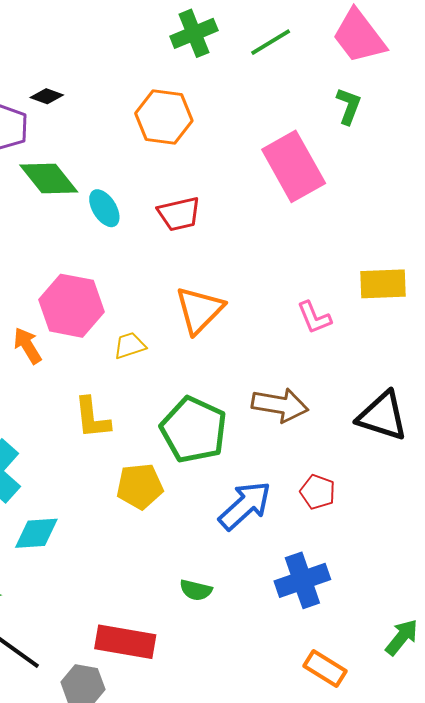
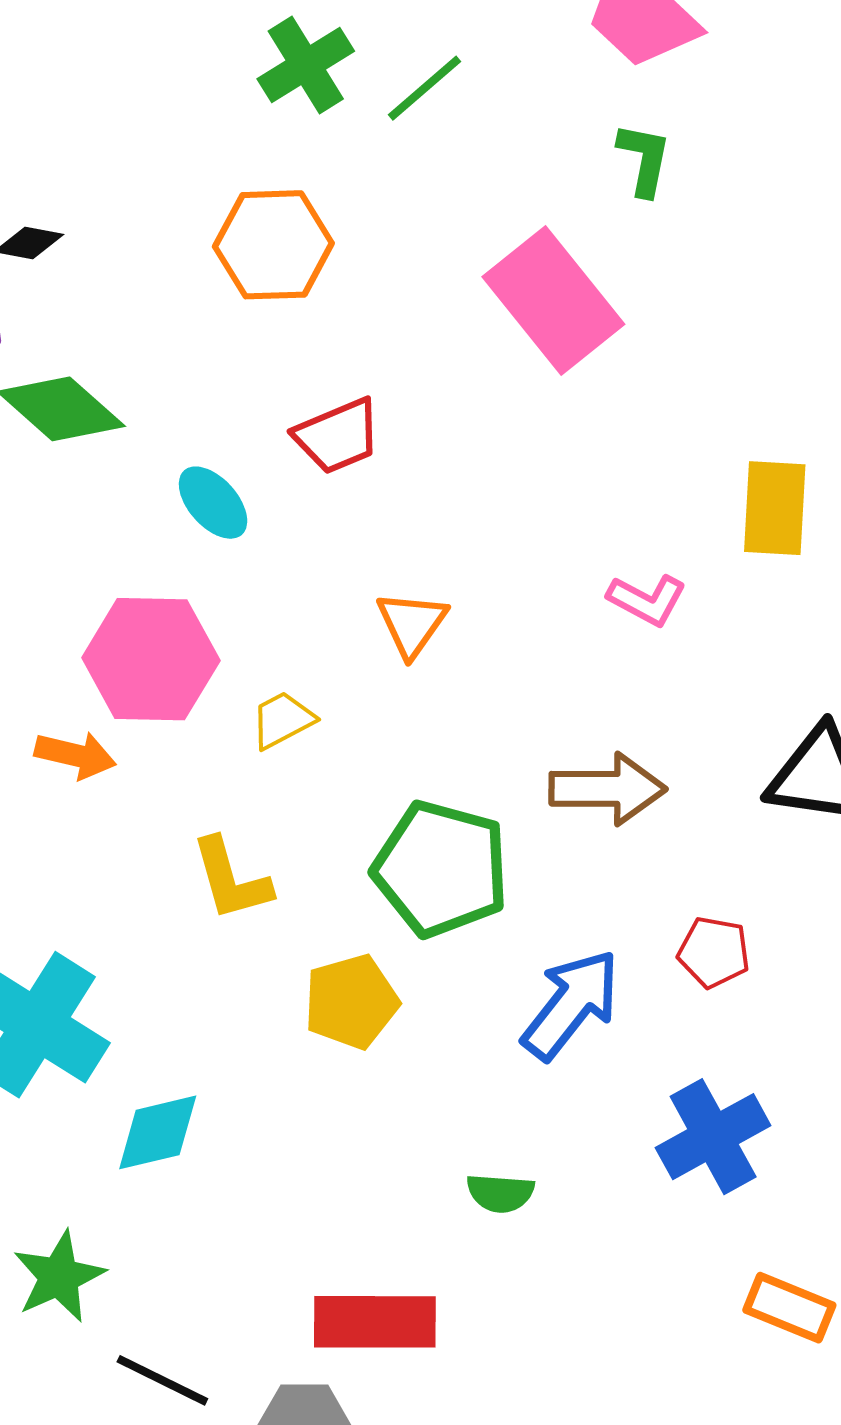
green line: (271, 42) -> (424, 88), moved
cyan ellipse: (104, 208) -> (213, 503), moved
yellow rectangle: (383, 284) -> (775, 508), turned -75
orange triangle: (199, 310) -> (412, 624), size x0.7
pink L-shape: (314, 318) -> (647, 600), turned -30
orange arrow: (28, 346) -> (75, 755), turned 144

